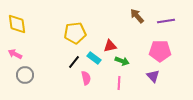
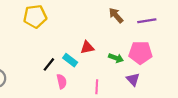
yellow pentagon: (75, 33) -> (35, 16), moved
green arrow: (122, 61) -> (116, 58), moved

